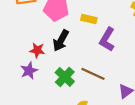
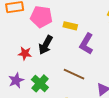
purple star: (29, 71) -> (16, 80), moved
green cross: (65, 77) -> (40, 83), moved

